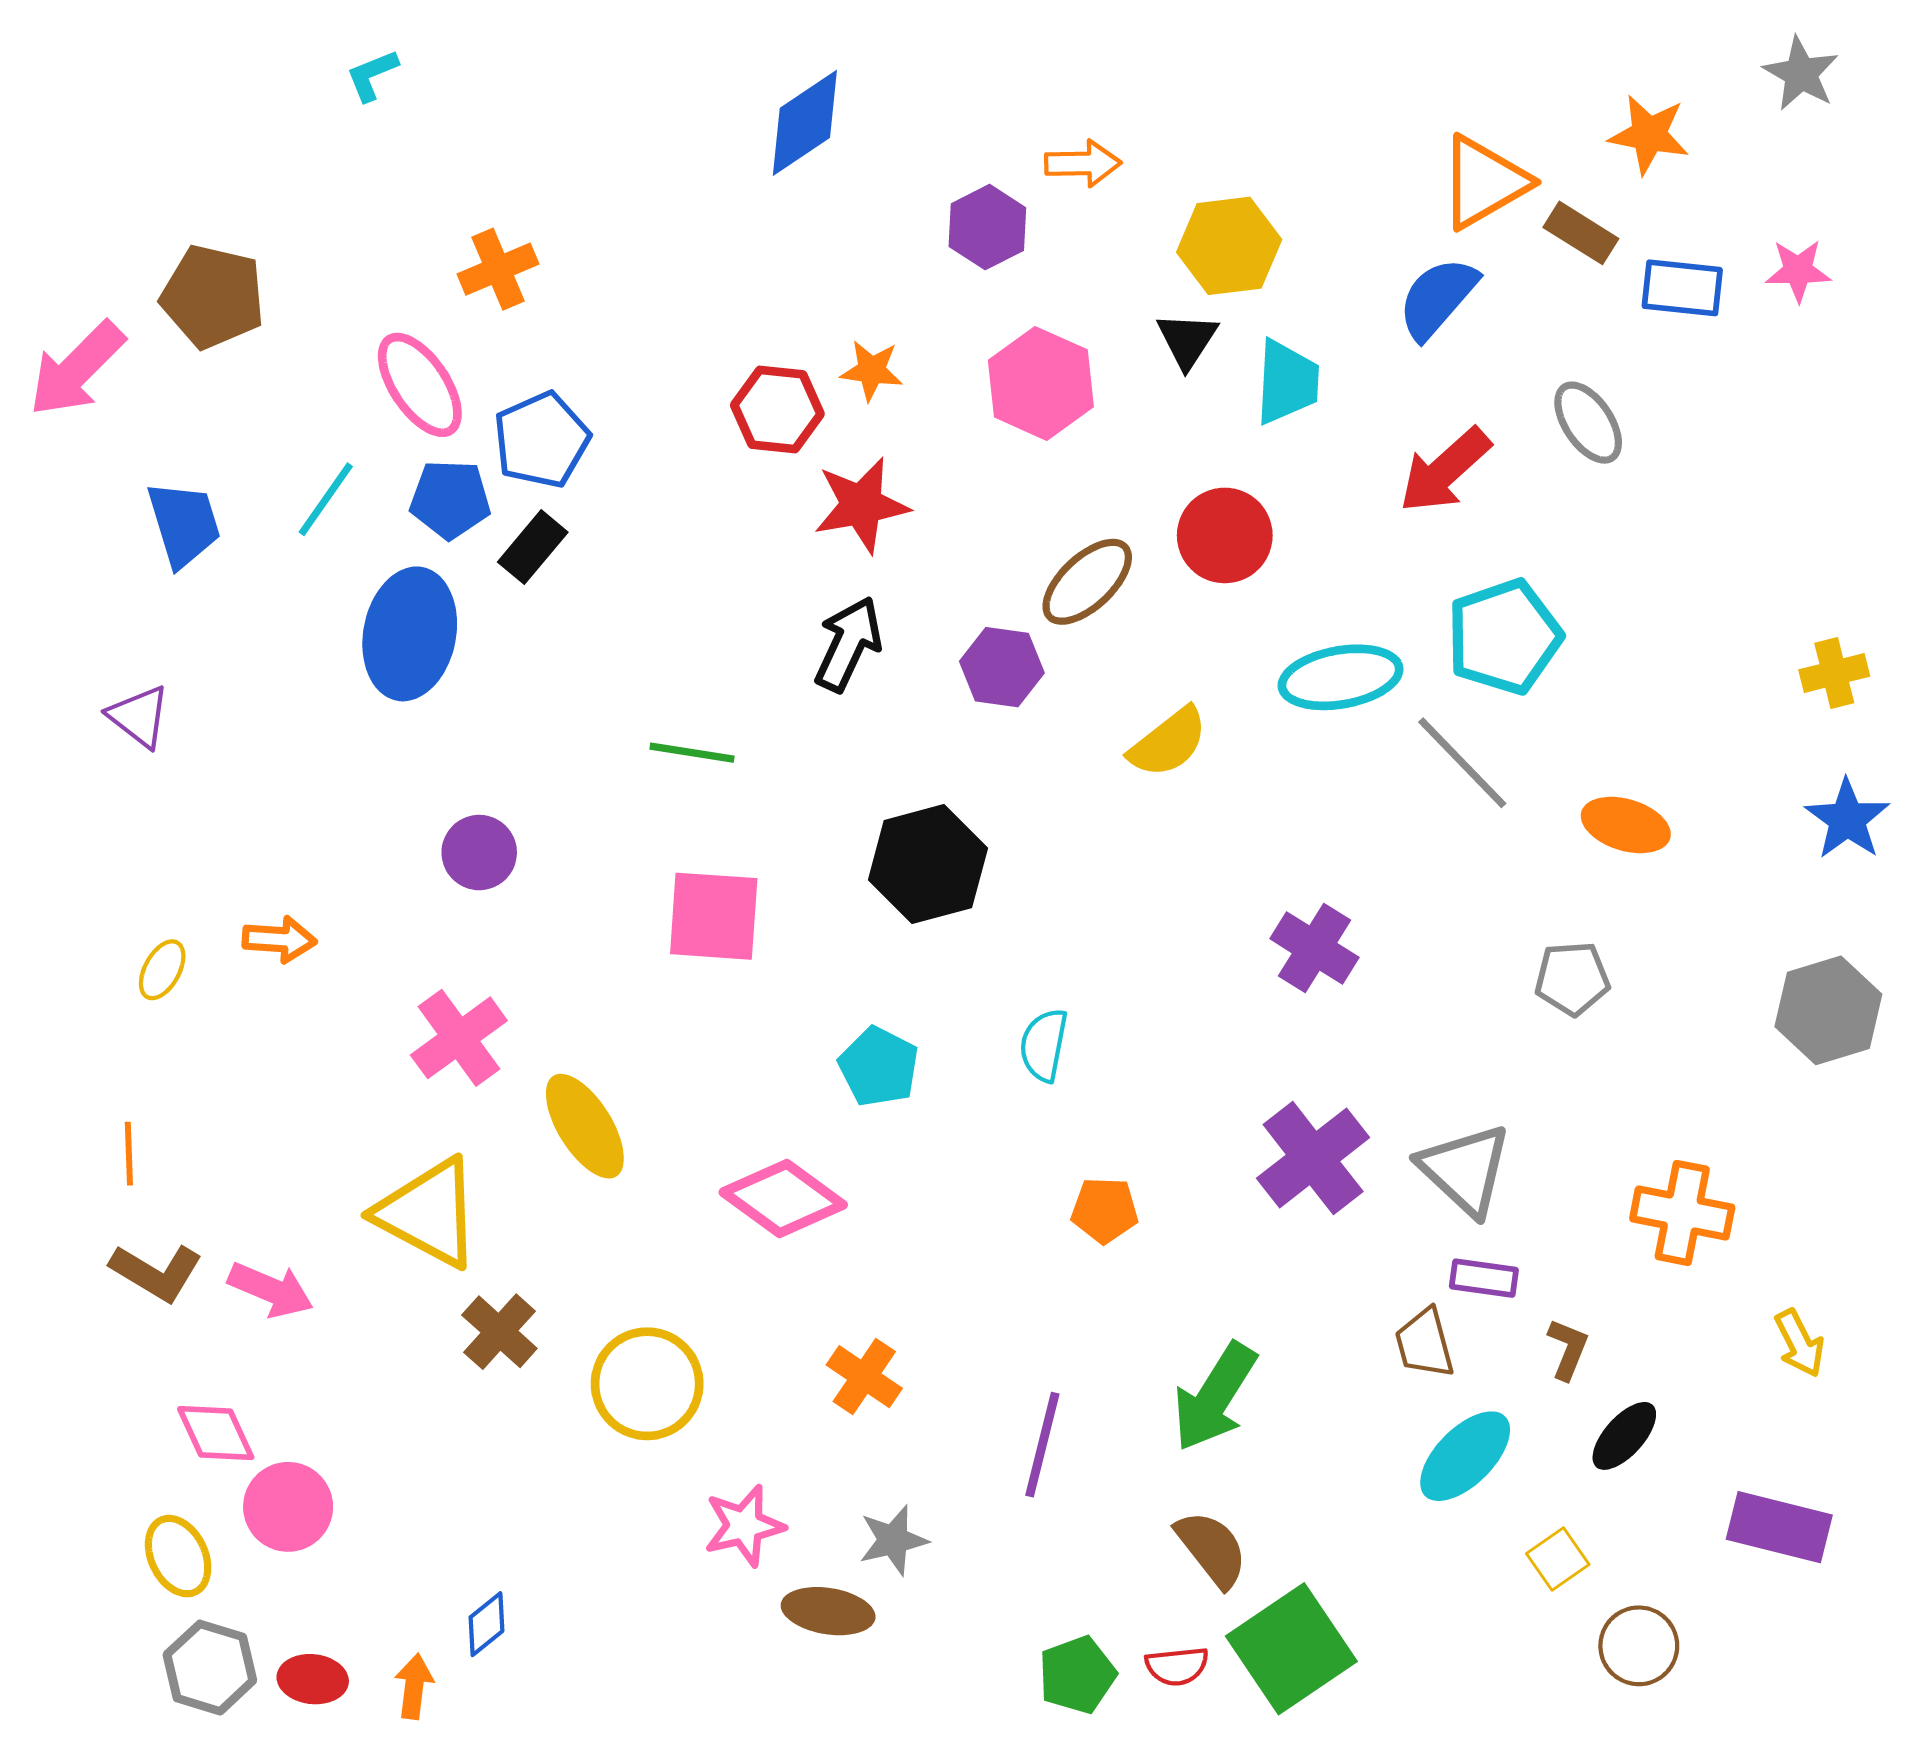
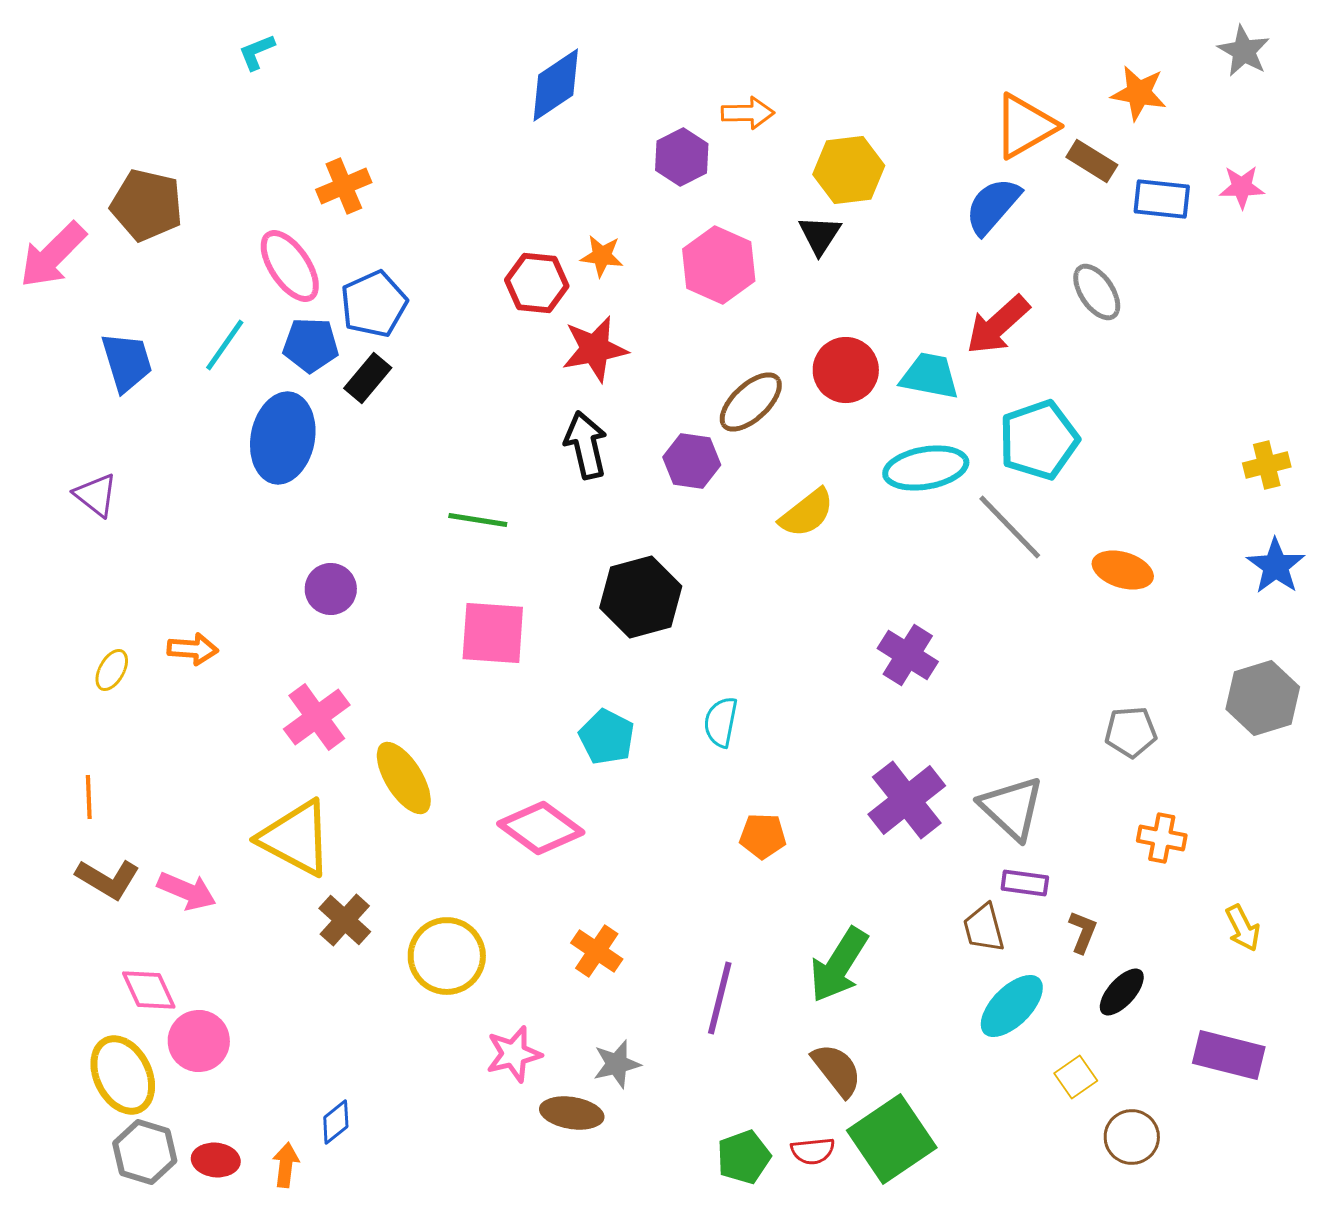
cyan trapezoid: (1287, 382) -> (930, 376), moved, turned -82
black arrow: (848, 644) -> (586, 445), turned -38
gray pentagon: (1572, 978) -> (1131, 732), moved
orange cross: (1682, 1213) -> (1162, 838), size x0.7
yellow ellipse: (178, 1556) -> (123, 1075), size x1.4

